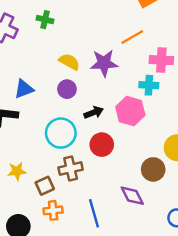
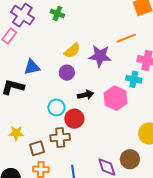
yellow semicircle: (69, 62) -> (72, 51), turned 102
cyan circle: (61, 133) -> (56, 107), size x0.7
red circle: (102, 145) -> (74, 119), moved
brown circle: (153, 169) -> (130, 159), moved

